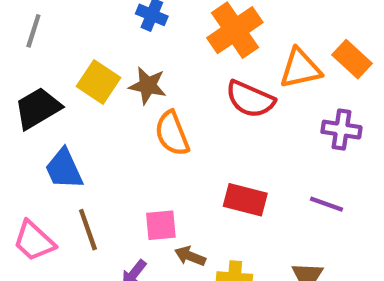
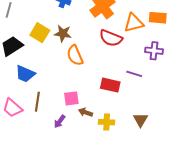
orange rectangle: (352, 59) -> (158, 18), turned -36
blue trapezoid: (64, 169) -> (25, 74), turned -40
purple line: (327, 204) -> (134, 74), moved
brown line: (88, 230) -> (37, 102), turned 30

